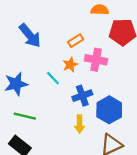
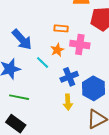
blue arrow: (30, 35) -> (22, 40), moved
orange rectangle: (76, 41) -> (61, 28), turned 40

